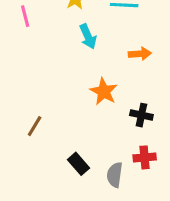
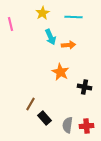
orange arrow: (140, 54) -> (68, 45), moved
brown line: (35, 126) -> (30, 104), moved
red cross: (145, 157) -> (86, 126), moved

